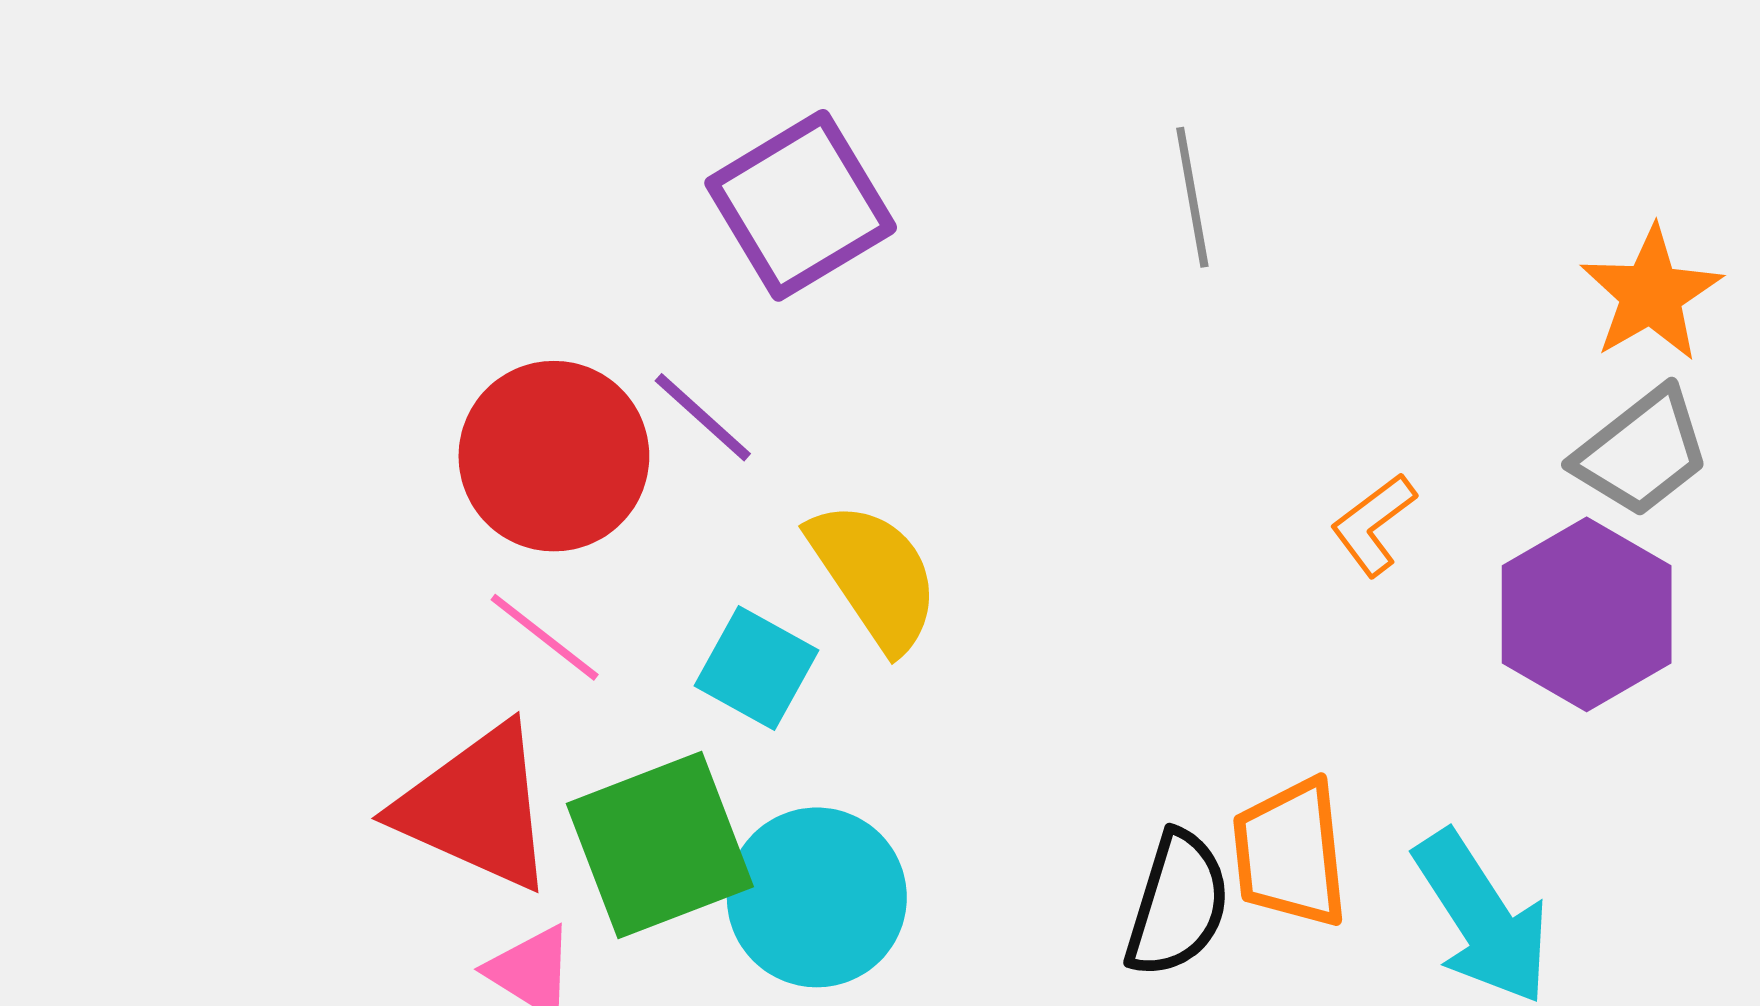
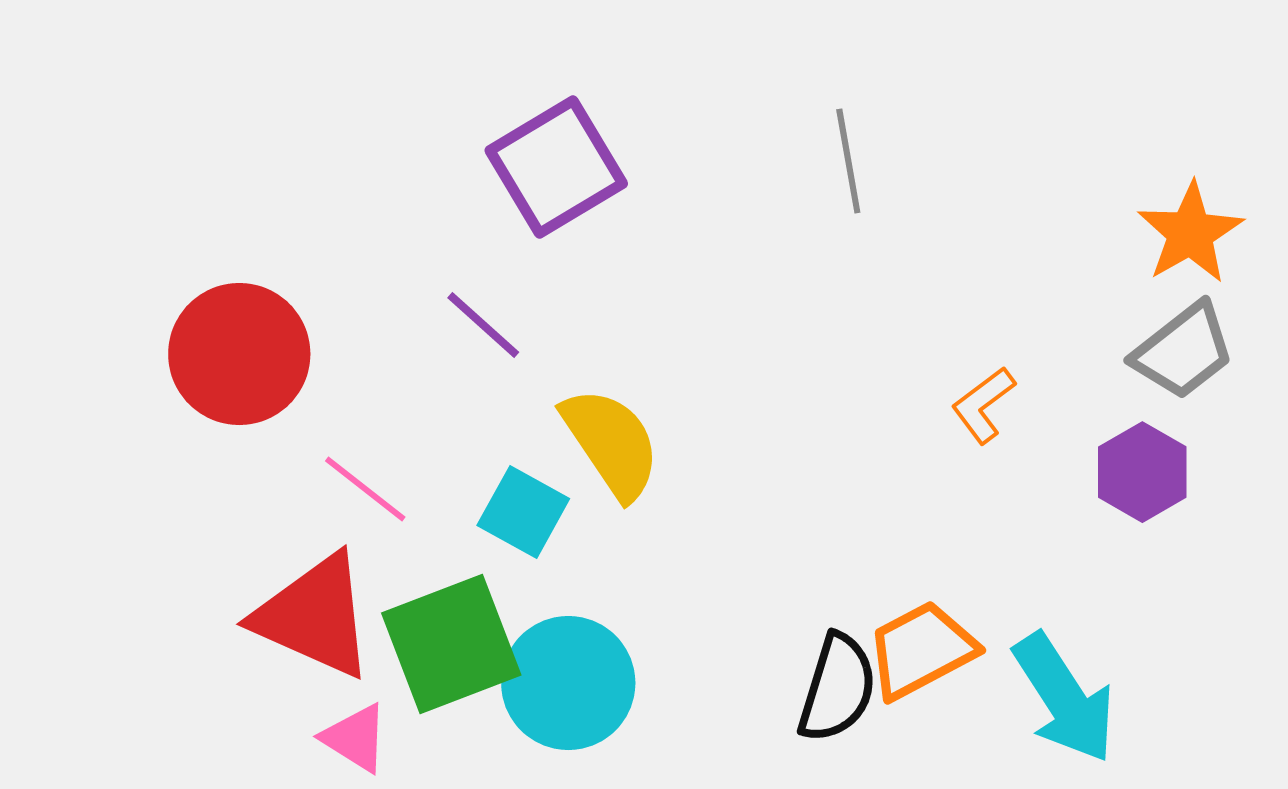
red circle: (554, 456) -> (239, 354), moved
purple hexagon: (1587, 614) -> (1142, 472), size x0.7
orange trapezoid: (1290, 853) -> (921, 650), turned 68

